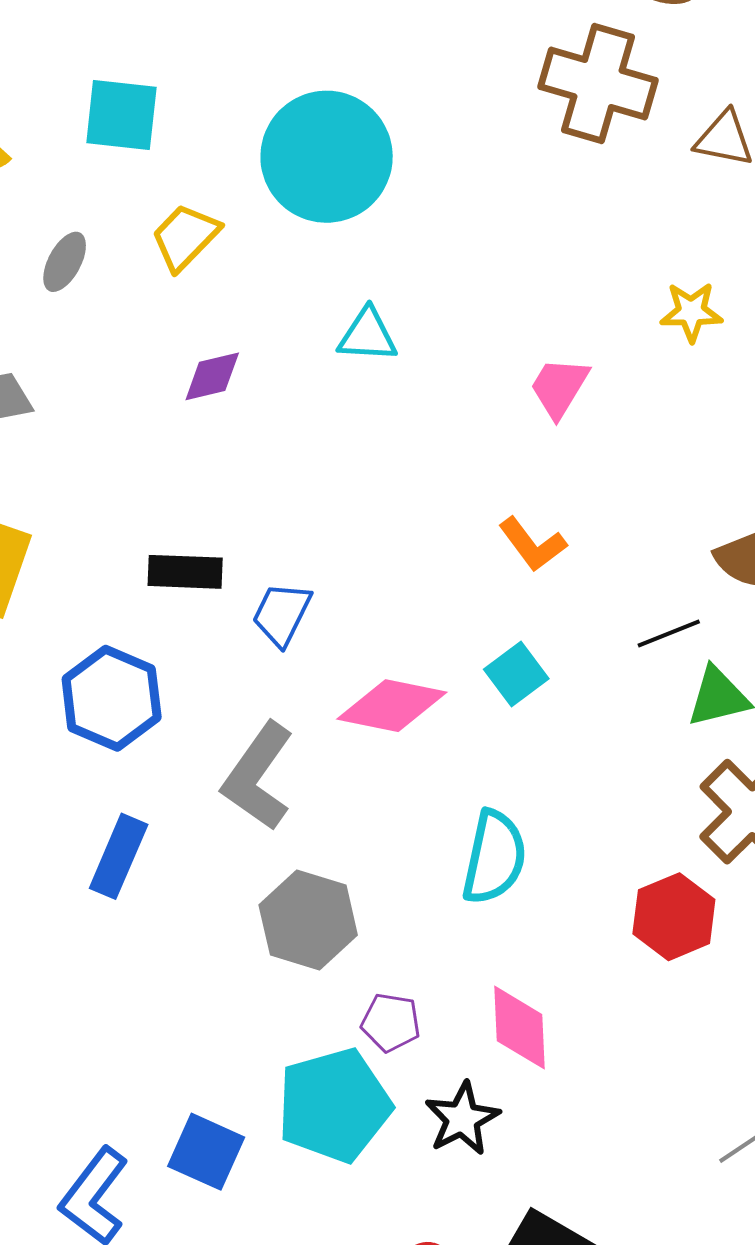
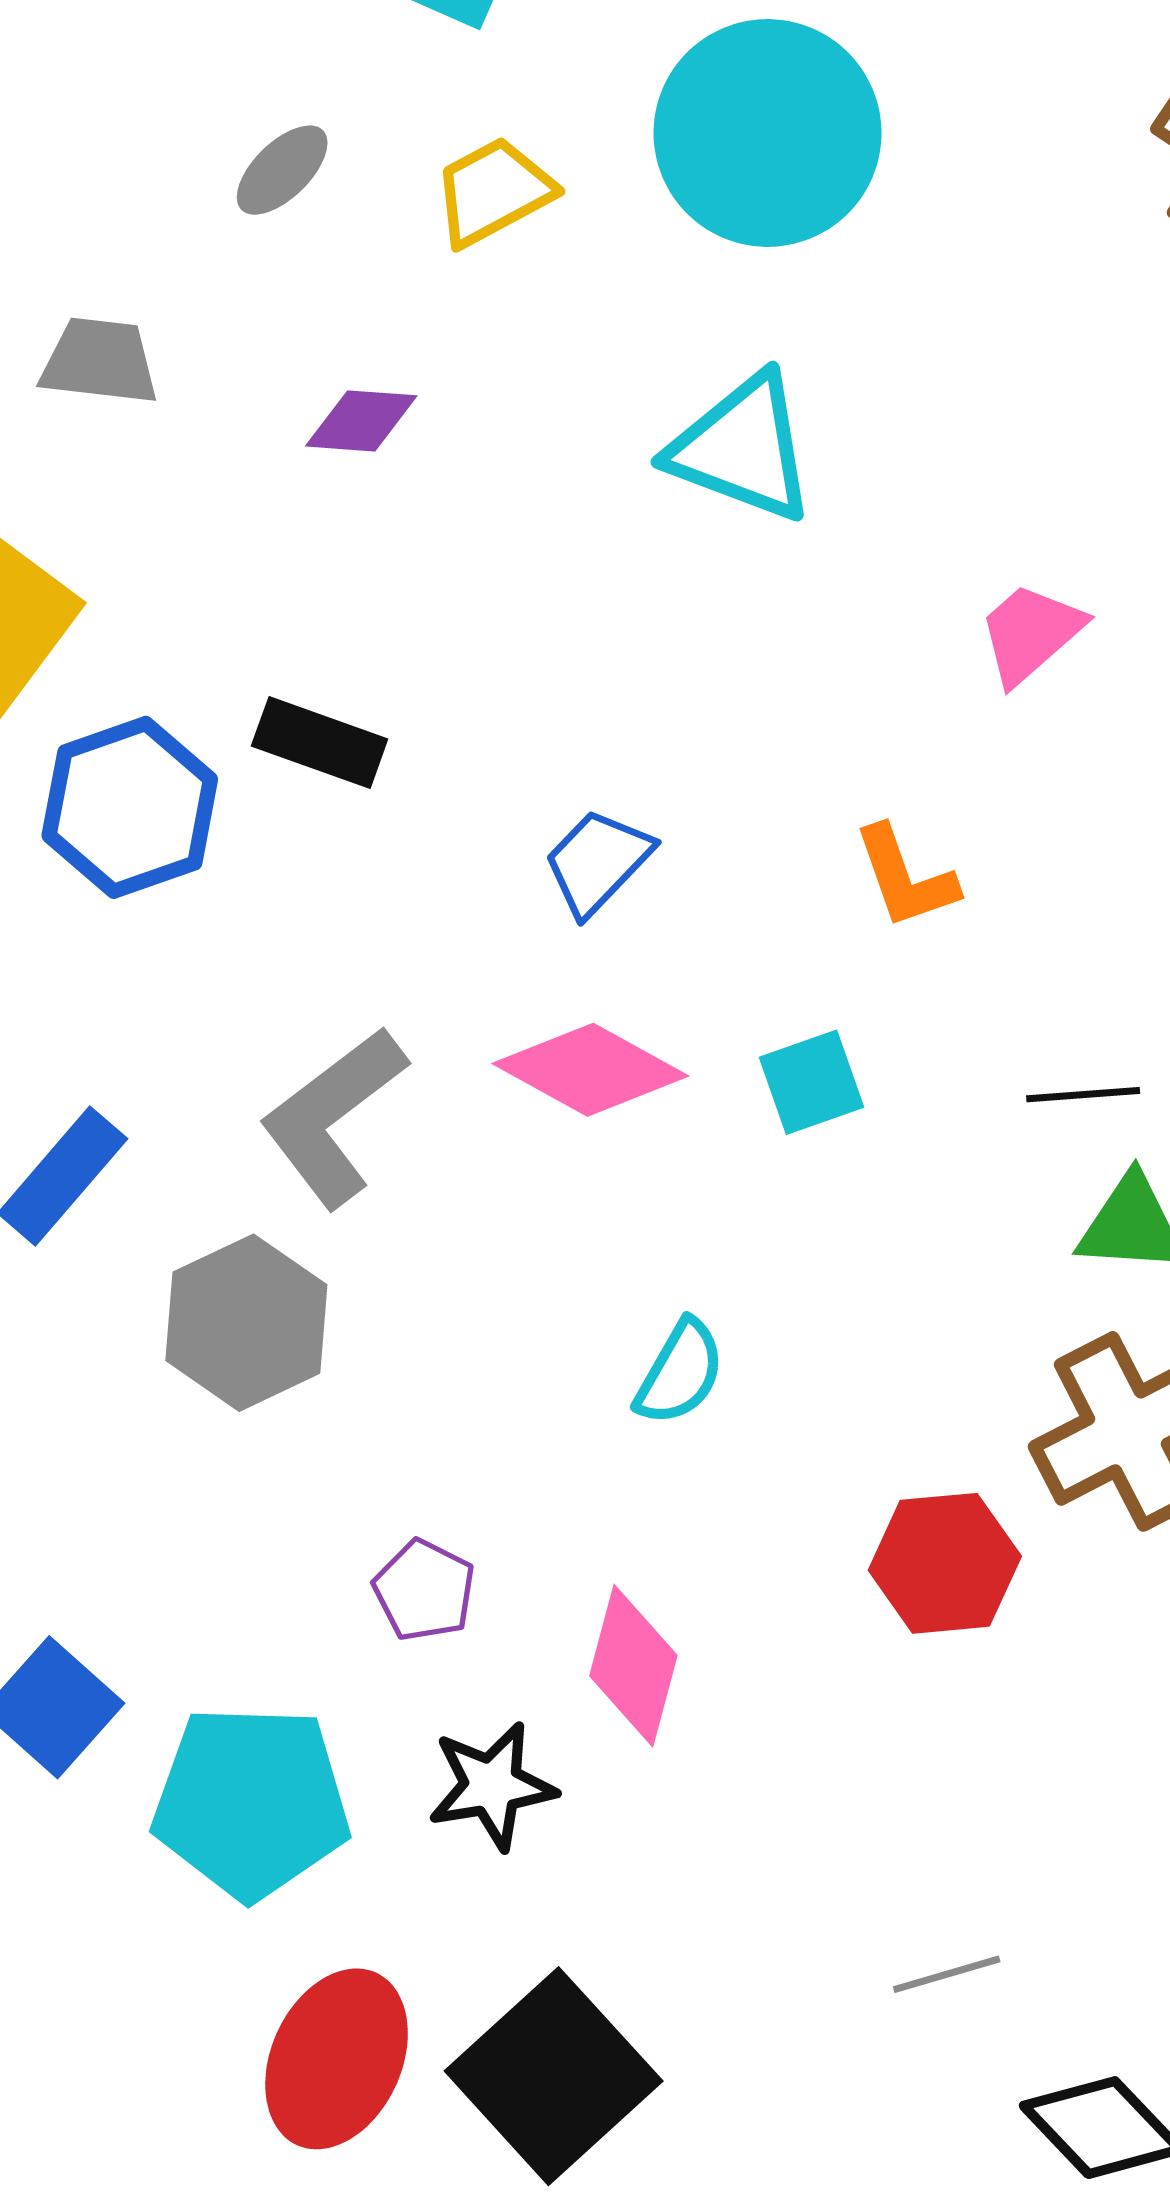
cyan triangle: (368, 335) -> (742, 448), size x1.5
purple diamond: (212, 376) -> (361, 421), moved
blue trapezoid: (282, 614) -> (598, 862), moved
blue hexagon: (112, 698) -> (130, 807), moved
cyan semicircle: (494, 857) -> (680, 1373), size x0.7
gray hexagon: (308, 920) -> (246, 1323), moved
cyan pentagon: (334, 1105) -> (251, 1802), moved

